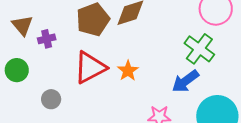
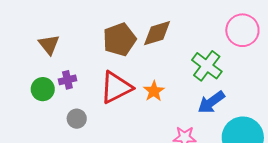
purple cross: (47, 39) -> (67, 80), moved
green cross: (199, 49) -> (207, 66), moved

